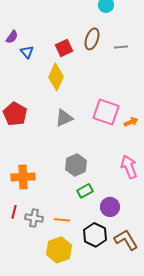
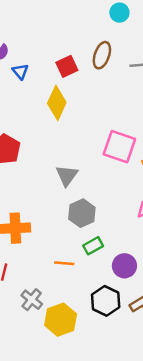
gray triangle: (64, 118) -> (67, 176), moved, turned -30
gray cross: (34, 218) -> (32, 300), moved, turned 30
orange line: (62, 220) -> (64, 263), moved

